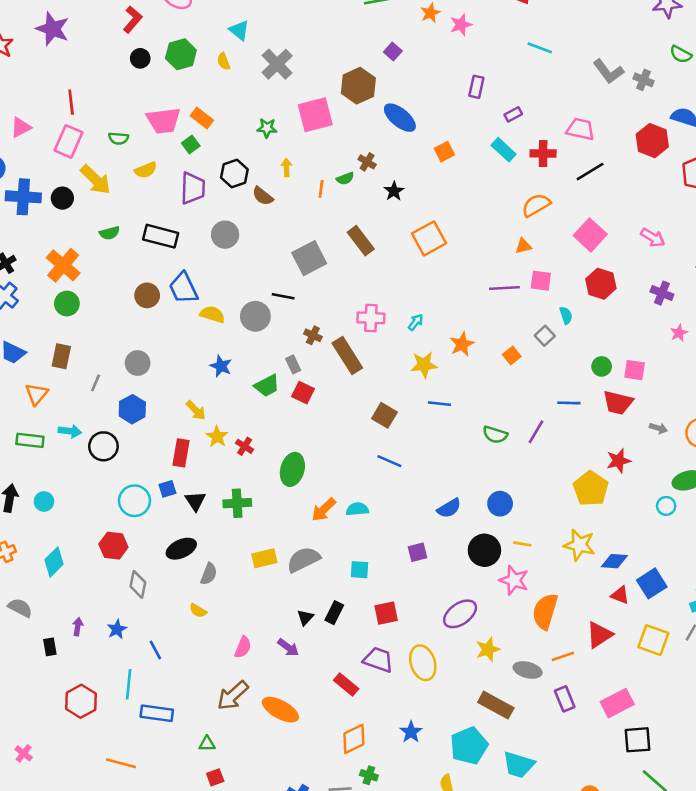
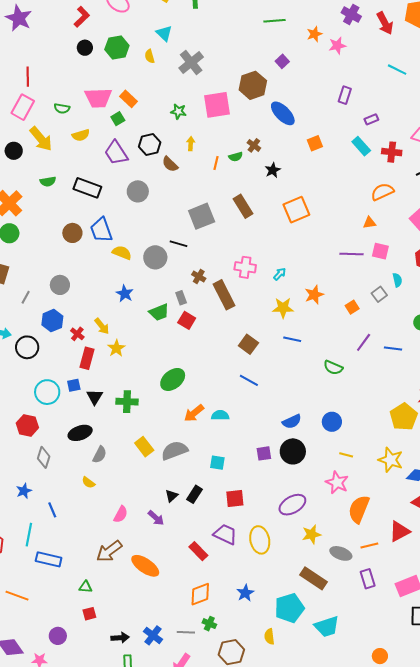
purple trapezoid: (193, 188) -> (116, 153), turned 140
purple line: (536, 432) -> (364, 342), moved
red cross: (245, 446) -> (77, 334), moved
green ellipse: (292, 469) -> (173, 379), turned 30
black circle: (484, 550) -> (293, 451), moved
yellow rectangle: (264, 558) -> (144, 447), turned 60
cyan trapezoid: (519, 765) -> (327, 627), turned -40

